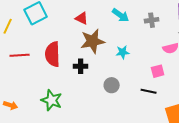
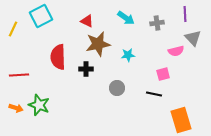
red line: (20, 55) -> (19, 75), moved
green star: (52, 100) -> (39, 105), moved

